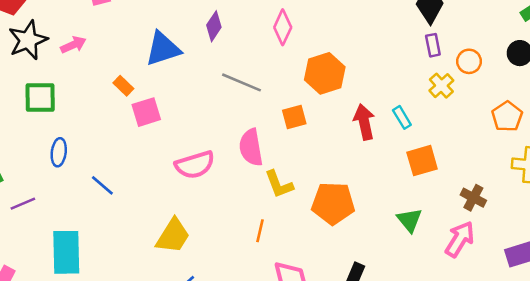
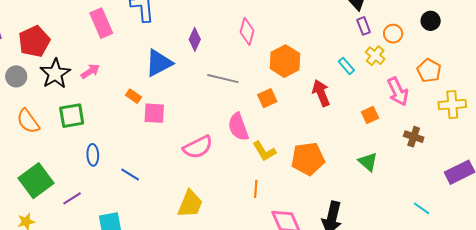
pink square: (146, 112) -> (154, 113), turned 30
cyan rectangle: (402, 117) -> (346, 66), moved
orange square: (422, 161) -> (370, 115), size x0.7
pink arrow: (460, 239) -> (398, 92), moved, turned 132

